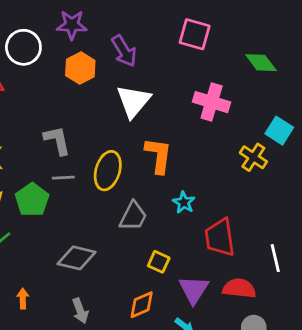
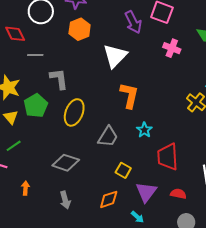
purple arrow: (124, 51) -> (133, 22), moved
pink cross: (212, 102) -> (172, 48), moved, size x0.7
yellow ellipse: (108, 171) -> (74, 112), moved
gray line: (63, 178) -> (35, 55), moved
green pentagon: (32, 200) -> (36, 106), moved
red semicircle: (239, 288) -> (178, 194), size x0.7

